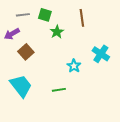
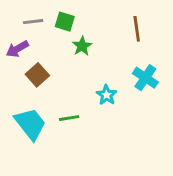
brown line: (82, 18) -> (137, 29), moved
green line: (59, 90) -> (69, 118), moved

